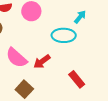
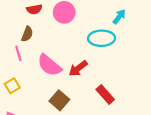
red rectangle: (77, 79) -> (105, 95), moved

